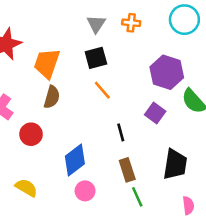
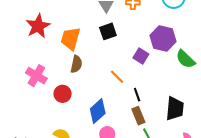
orange line: (102, 90) -> (117, 77), moved
purple square: (155, 113) -> (141, 56), moved
black line: (121, 132) -> (137, 95), moved

